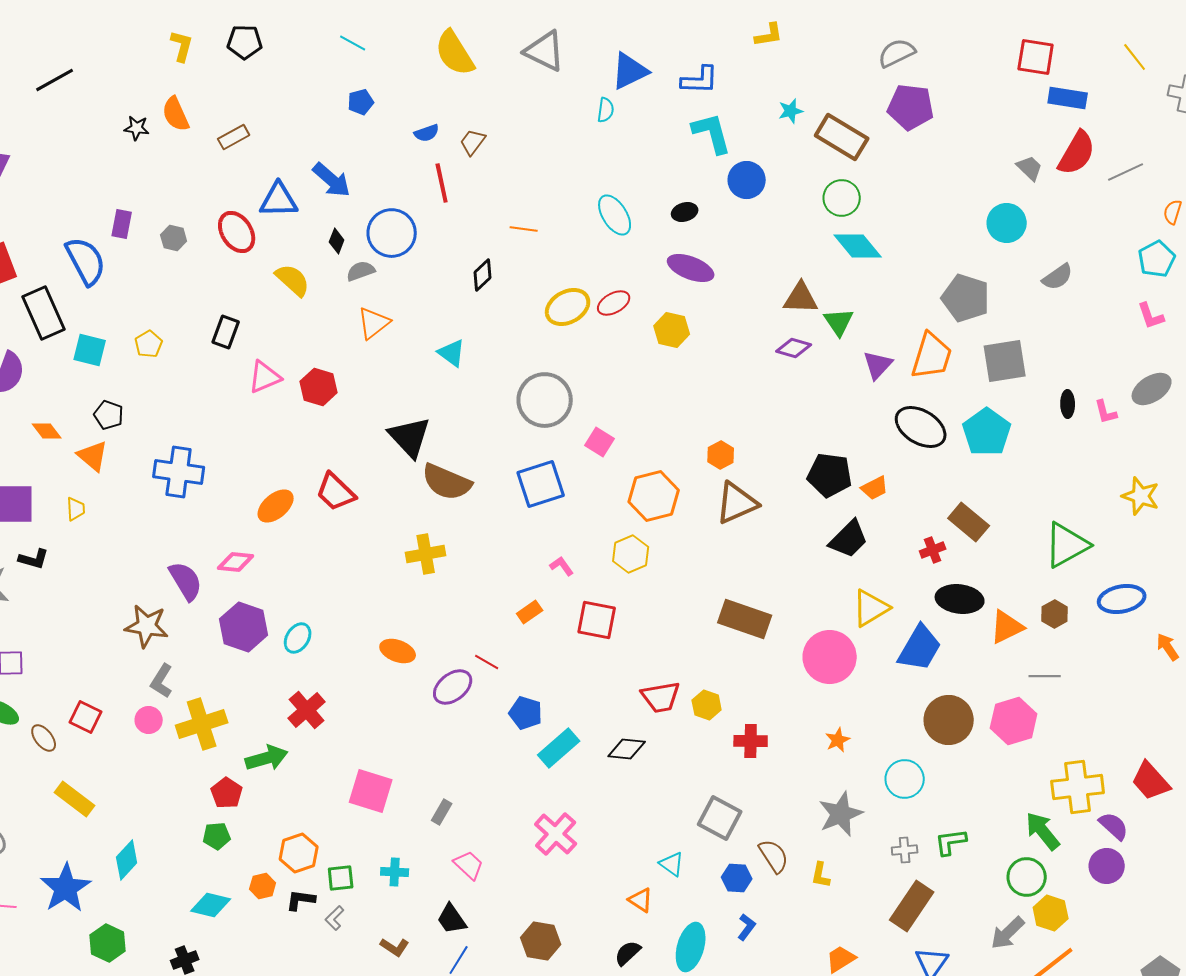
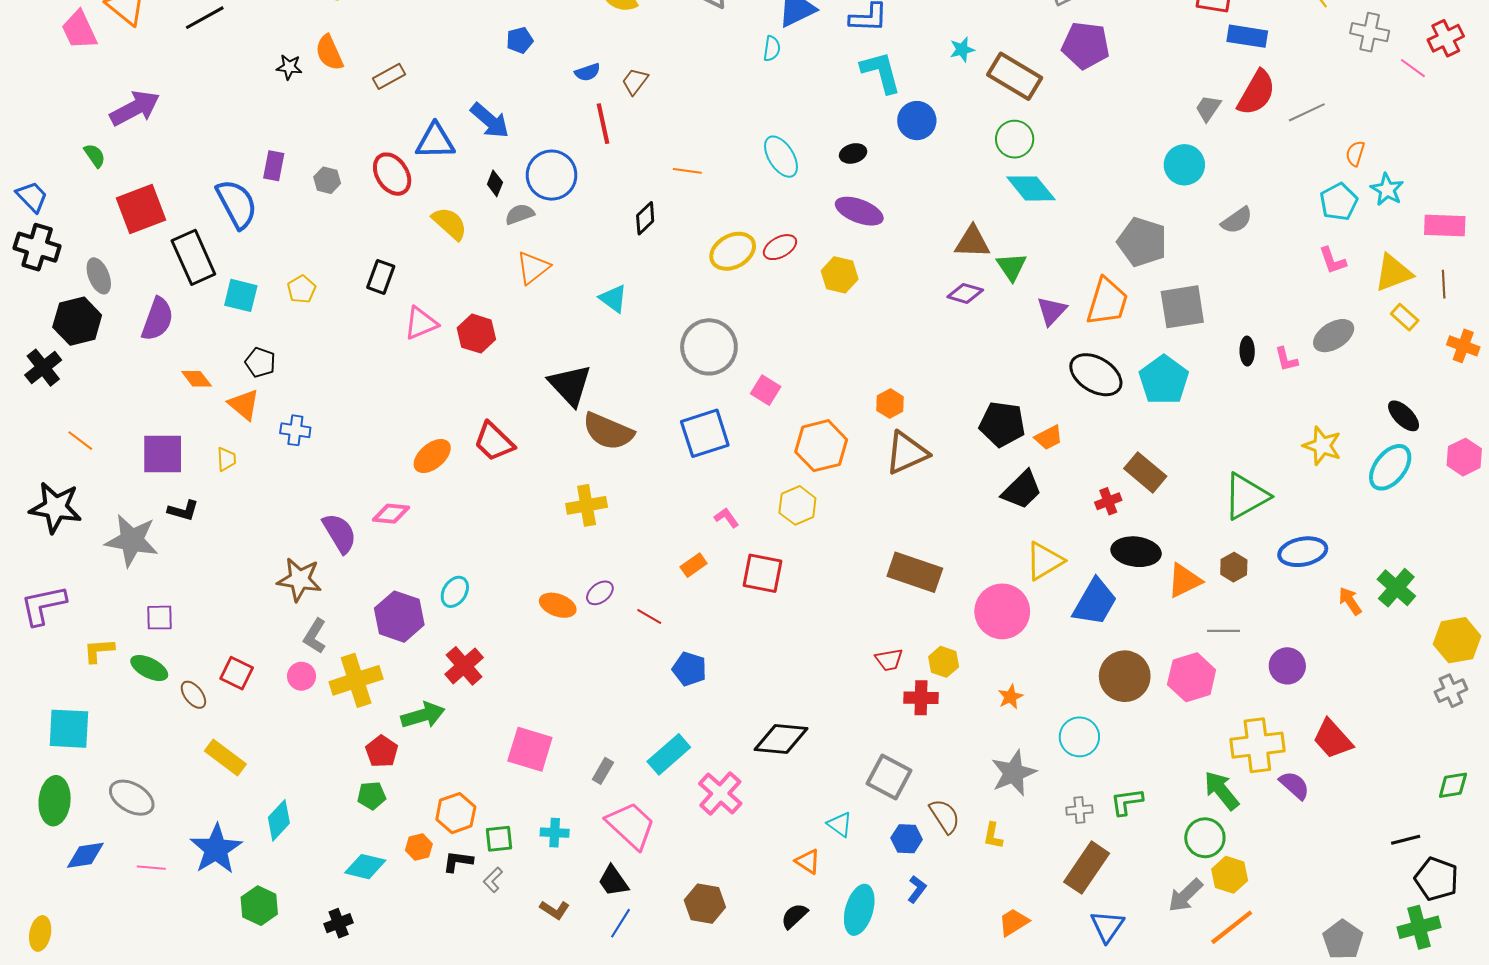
gray trapezoid: (1030, 168) -> (1208, 108), turned -100
blue cross: (179, 472) -> (295, 430), moved, size x0.6
purple hexagon: (244, 627) -> (399, 617), moved
purple ellipse: (453, 687) -> (600, 593), moved, size x0.7
red trapezoid: (661, 697) -> (889, 660), moved, size x0.7
yellow hexagon: (707, 705) -> (944, 662), moved
cyan rectangle: (559, 748) -> (669, 754), moved
black diamond: (627, 749) -> (781, 739), moved, size x1.4
pink trapezoid: (469, 865) -> (631, 825), size x1.6
purple circle: (1107, 866) -> (1287, 666), moved

